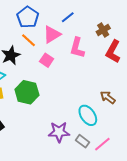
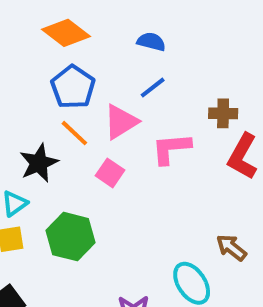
brown cross: (103, 30) -> (223, 113), turned 32
pink L-shape: (77, 48) -> (171, 148), turned 70

